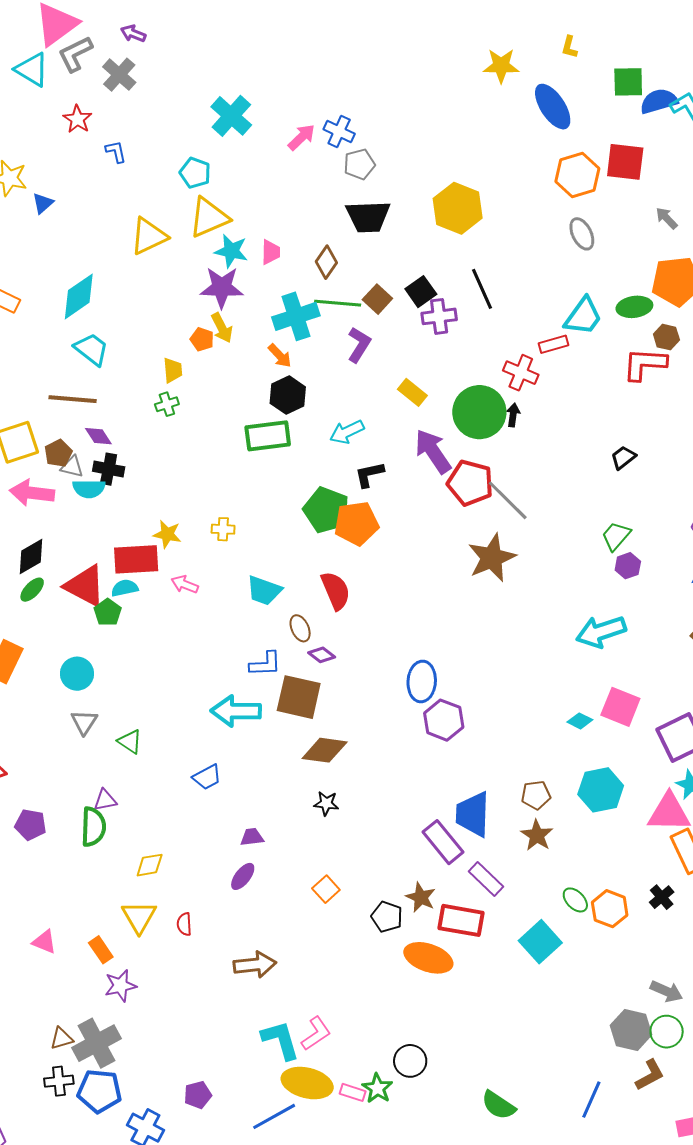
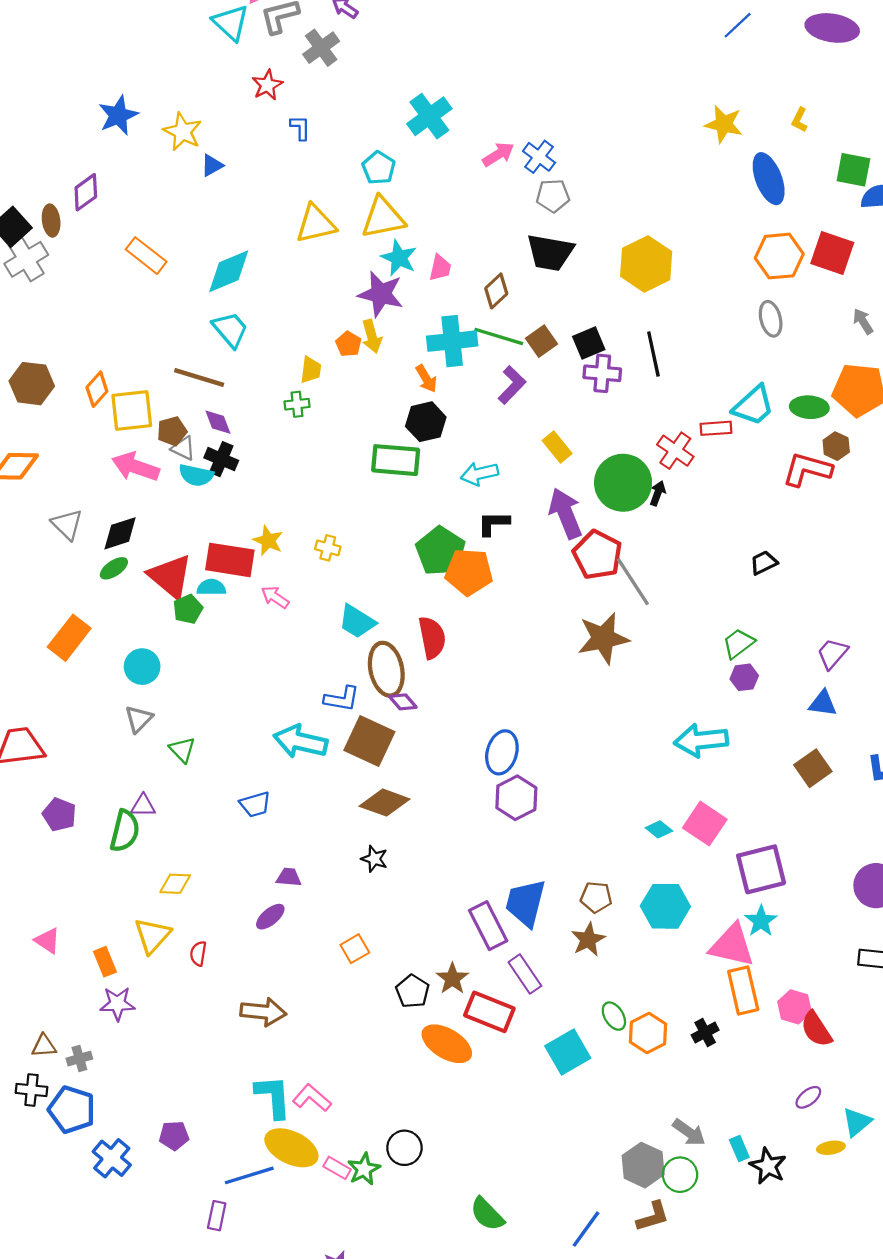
brown ellipse: (300, 628) -> (386, 669), size x1.8
pink L-shape: (316, 1034) -> (312, 1098), turned -117
gray cross: (96, 1043) -> (79, 1059), size x0.5

